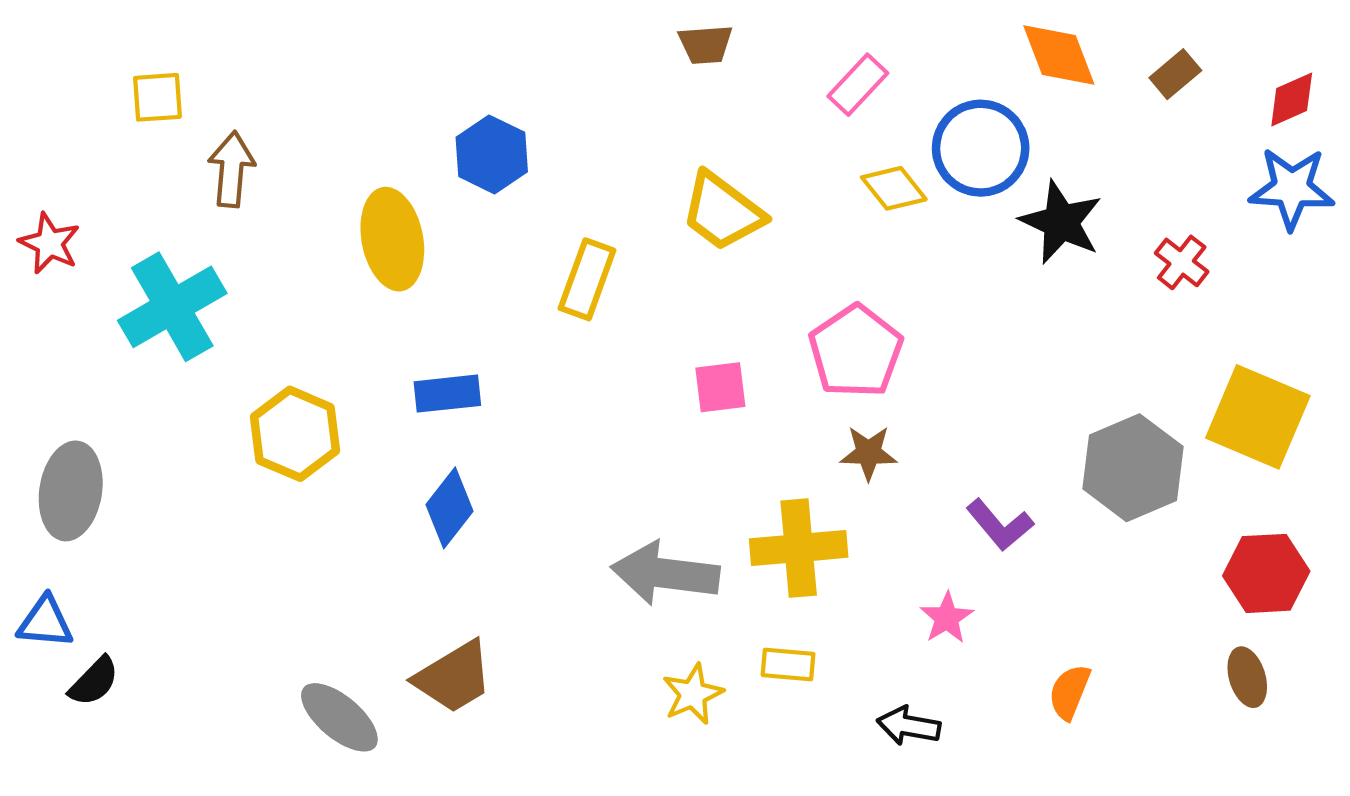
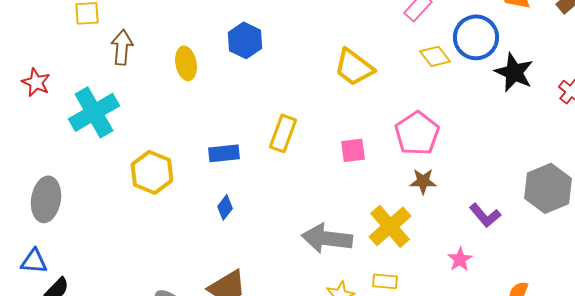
yellow ellipse: (392, 239) -> (186, 63), moved, size x0.7
yellow rectangle: (587, 279) -> (283, 133), moved
blue diamond: (449, 508) -> (225, 207), size x0.7
yellow cross: (799, 548) -> (390, 226), turned -36

